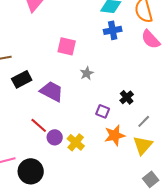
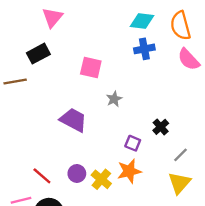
black rectangle: (22, 79) -> (38, 54), moved
red line: (39, 125) -> (42, 176), moved
orange star: (115, 135) -> (129, 171), moved

